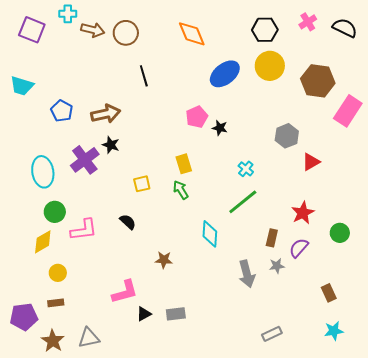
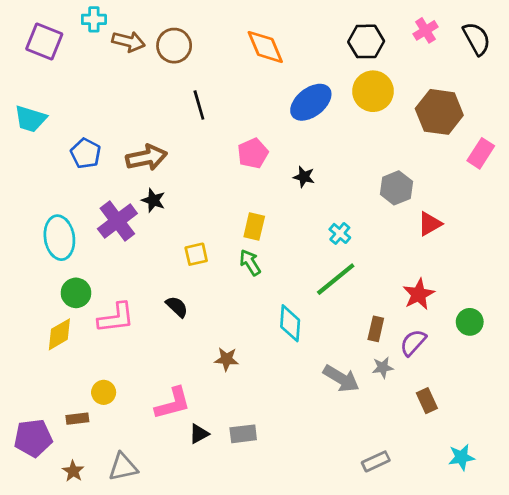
black semicircle: (345, 28) -> (477, 39), turned 35
pink rectangle: (348, 111) -> (481, 153), size x0.7
pink pentagon: (197, 117) -> (253, 153), moved
yellow rectangle: (184, 164) -> (254, 227), turned 30
yellow circle: (58, 273) -> (104, 392), moved
gray arrow: (247, 274) -> (341, 379), turned -44
brown rectangle: (329, 293) -> (427, 401), moved
brown star: (53, 341) -> (73, 471), size x0.7

